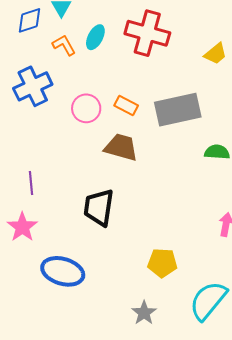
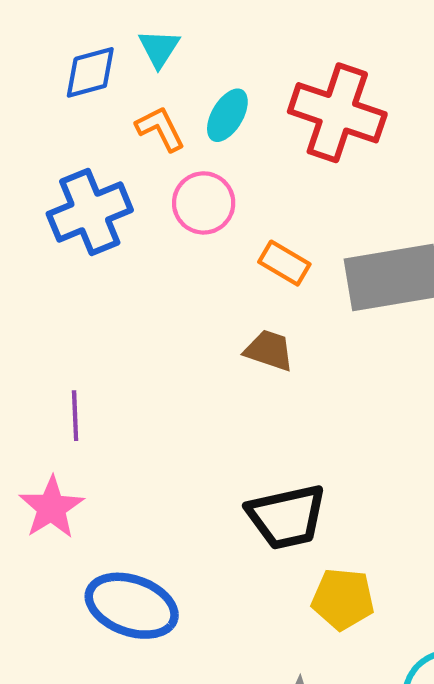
pink circle: (86, 108) -> (204, 203), moved
brown trapezoid: (121, 147) -> (269, 350), size x0.7
black trapezoid: (99, 208) -> (287, 517), moved, turned -114

